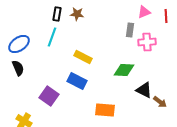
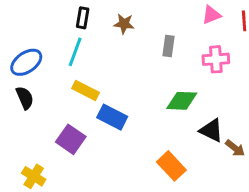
brown star: (77, 14) -> (124, 24), moved
gray rectangle: (130, 30) -> (168, 46), moved
yellow rectangle: (83, 57) -> (86, 90), moved
orange rectangle: (105, 110) -> (171, 166), moved, turned 42

